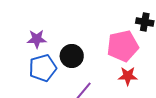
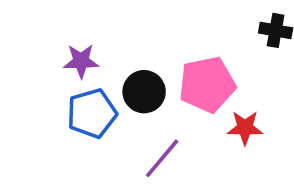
pink pentagon: (123, 46) -> (207, 84), moved

